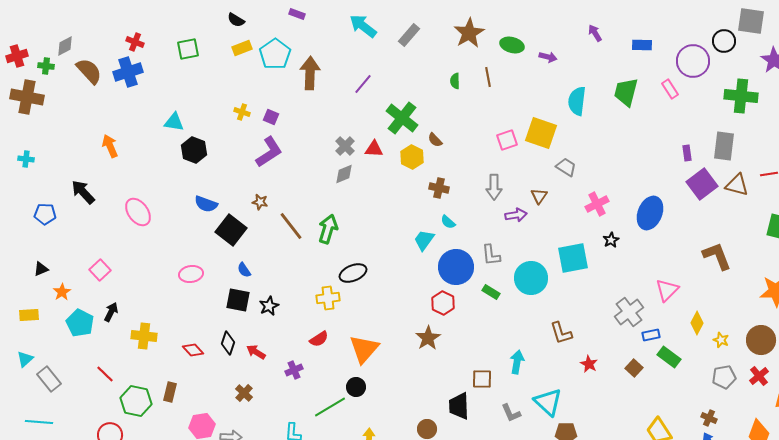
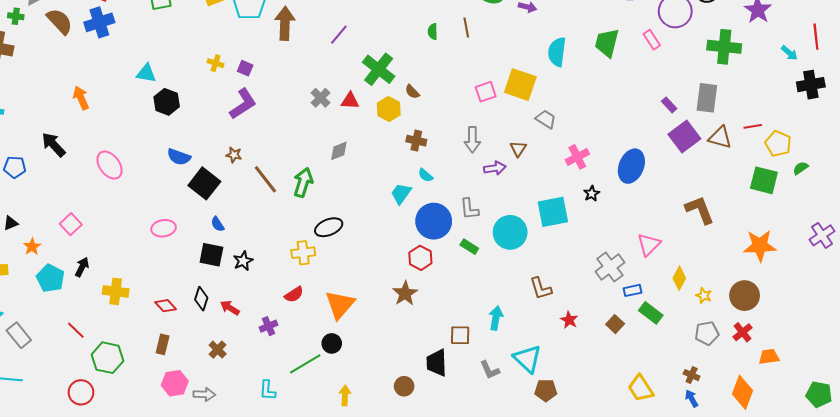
purple rectangle: (687, 153) -> (669, 105), turned -35
gray diamond: (344, 174) -> (339, 151), moved
brown rectangle: (170, 392) -> (163, 344), moved

